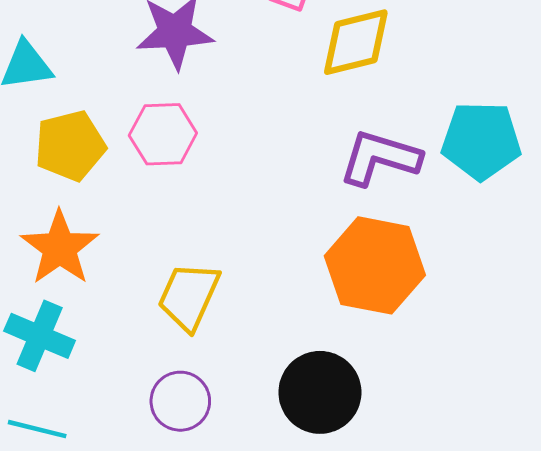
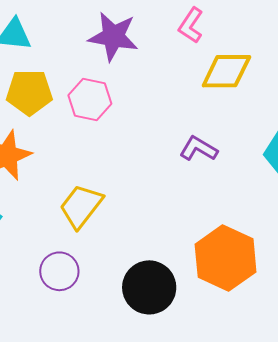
purple L-shape: (380, 158) -> (198, 149), moved, size x0.7
orange hexagon: (375, 265) -> (226, 258), moved

